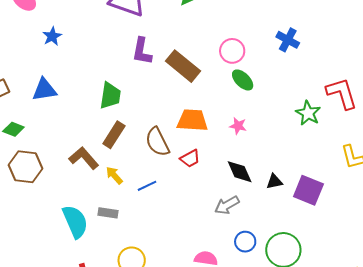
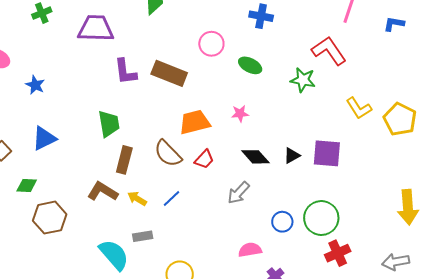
green ellipse: (243, 80) -> (250, 65), moved
gray arrow: (227, 205) -> (239, 193), moved

